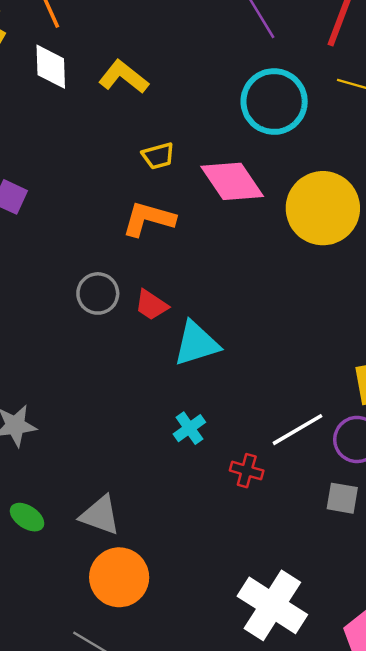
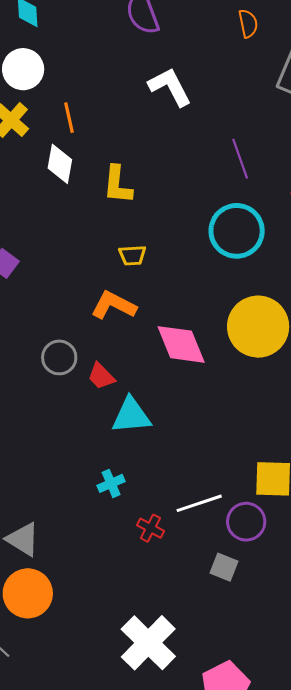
yellow L-shape: (123, 77) -> (118, 185), turned -135
pink diamond: (232, 181) -> (181, 344), moved

